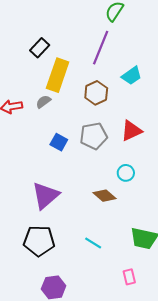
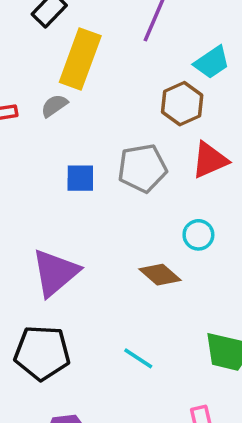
brown hexagon: (96, 93) -> (182, 104), moved
blue square: (59, 142) -> (80, 178), turned -30

